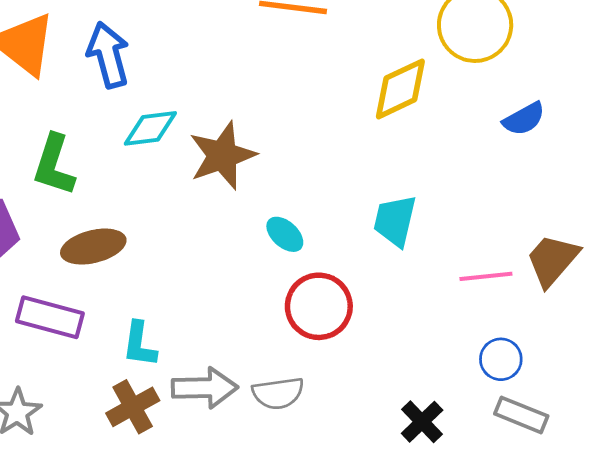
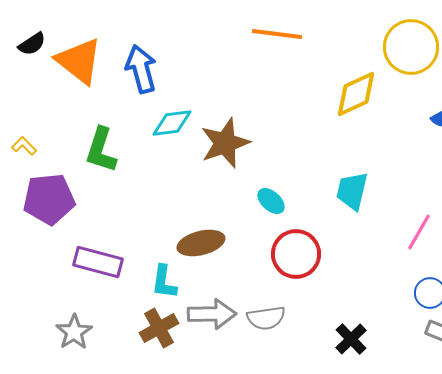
brown ellipse: (93, 247) -> (201, 243), moved
pink line: (486, 276) -> (419, 232), turned -54
black cross: (422, 422) -> (351, 339), moved

